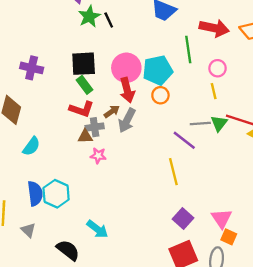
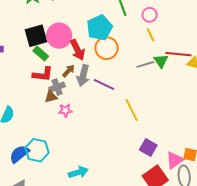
pink circle: (126, 68) -> (59, 36), moved
orange circle: (160, 95) -> (107, 48), size x1.5
purple line: (184, 140) -> (104, 85), moved
blue semicircle: (35, 194) -> (19, 154), turned -110
pink triangle: (222, 218) -> (175, 160), moved, turned 42
cyan arrow: (97, 229) -> (78, 172), turned -42

